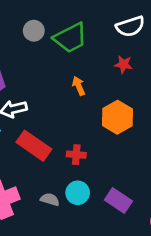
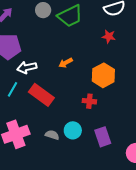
orange arrow: (79, 86) -> (66, 63), moved, turned -96
red cross: (76, 155) -> (89, 101), moved
purple rectangle: (118, 201) -> (103, 137), turned 36

